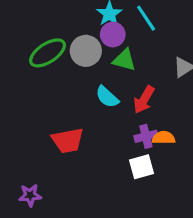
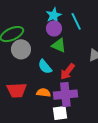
gray circle: (86, 51) -> (21, 49), moved
purple cross: (146, 136) -> (65, 95), size x1.6
orange semicircle: (164, 138) -> (44, 93), moved

